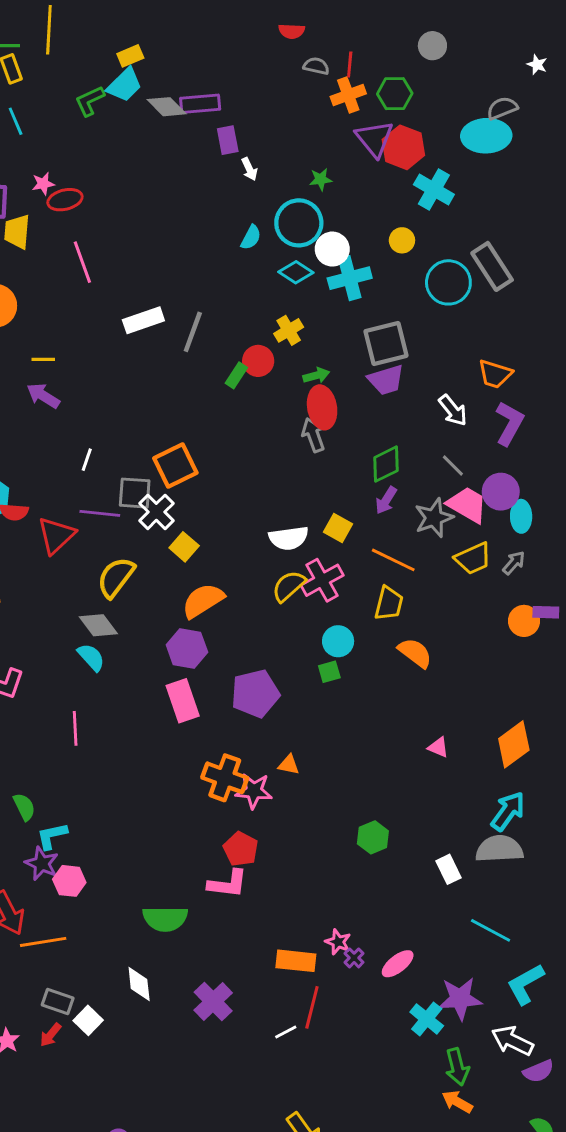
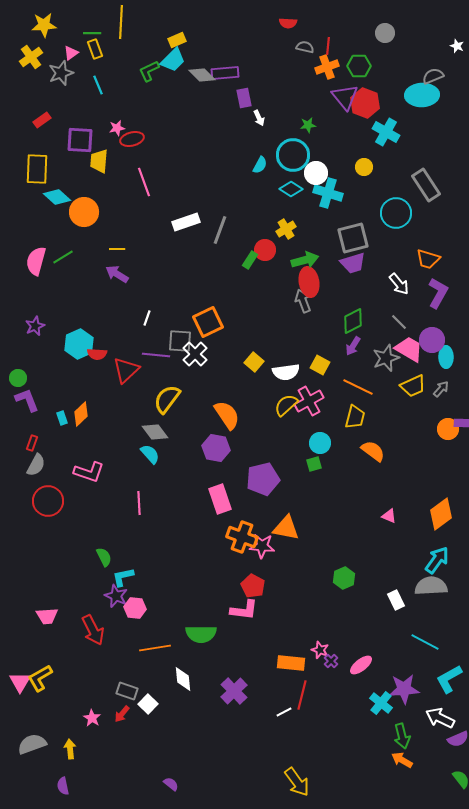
cyan cross: (350, 278) -> (328, 193), turned 32
cyan circle: (448, 282) -> (396, 213), moved
green arrow: (316, 375) -> (305, 260), size x1.5
yellow square: (184, 547) -> (254, 362), moved
orange semicircle: (203, 601) -> (227, 415), turned 88
pink rectangle: (183, 701) -> (220, 499), moved
orange triangle: (289, 765) -> (286, 528), size x1.8
orange line: (43, 942) -> (155, 648), moved

